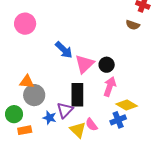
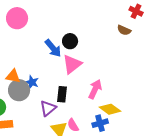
black circle: (107, 65) -> (70, 41), moved
black rectangle: (77, 95) -> (62, 94), size x0.7
blue star: (50, 118) -> (32, 82), moved

